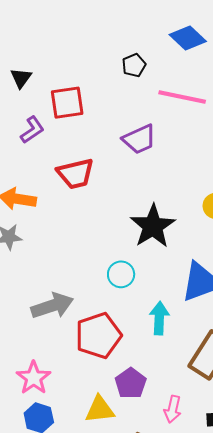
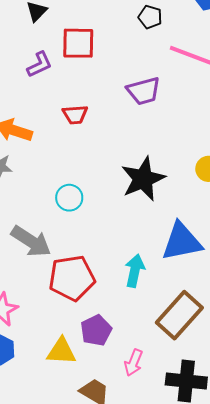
black pentagon: (134, 65) -> (150, 17), turned 30
red trapezoid: (76, 174) -> (75, 115), size x0.7
cyan circle: (121, 274) -> (69, 198), moved
gray arrow: (52, 306) -> (31, 241), turned 42

